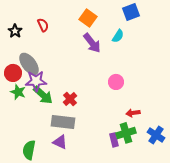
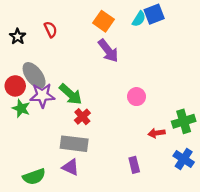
cyan semicircle: (118, 36) -> (139, 19), moved
green arrow: (43, 95) -> (71, 94), moved
green cross: (126, 133) -> (184, 121), moved
green semicircle: (29, 150) -> (34, 177), turned -120

